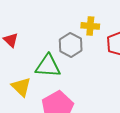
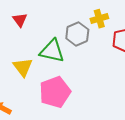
yellow cross: (90, 26) -> (99, 19), turned -30

